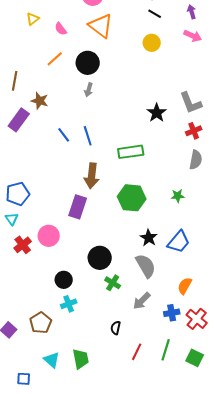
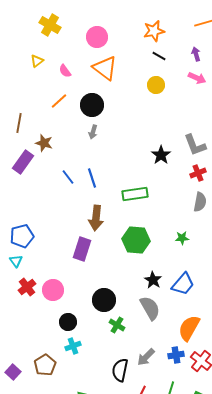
pink circle: (49, 236) -> (53, 290), moved
orange semicircle: (185, 286) -> (189, 328), size x1.5
gray arrow: (142, 301) -> (146, 357), moved
black semicircle: (116, 328) -> (120, 370), size x1.6

